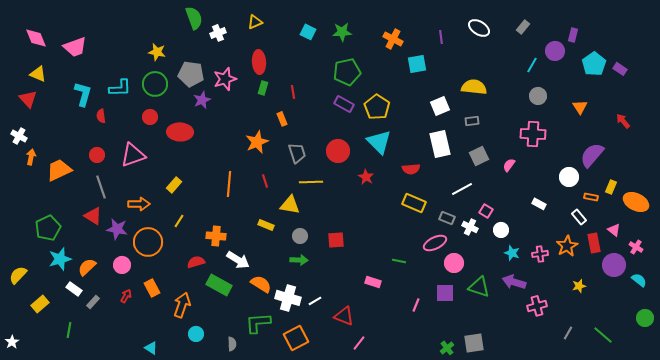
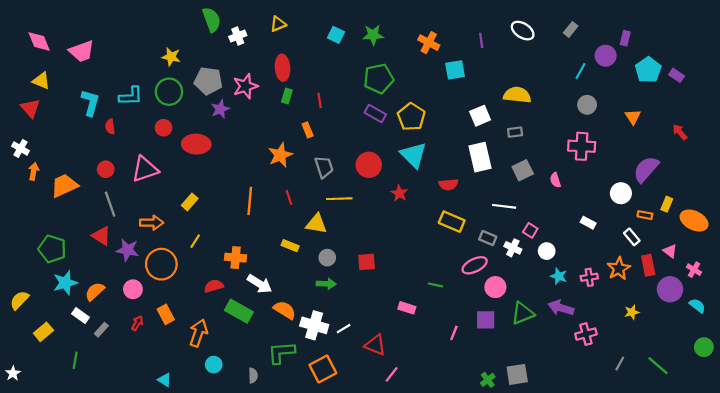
pink semicircle: (509, 165) -> (555, 180), turned -56
white line: (462, 189) -> (504, 206), turned 35
green pentagon: (48, 228) -> (52, 249), turned -30
green triangle: (479, 287) -> (523, 313), turned -40

